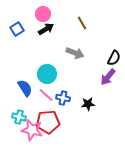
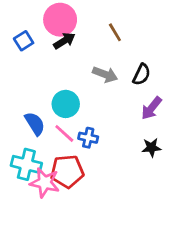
pink circle: (43, 14) -> (60, 20), size x1.5
black semicircle: (114, 58) -> (142, 74), moved
black star: (88, 104) -> (151, 148), moved
cyan cross: (19, 117) -> (26, 164), size x1.5

